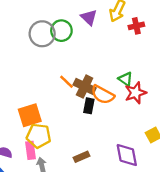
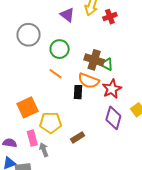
green circle: (61, 31) -> (60, 49), moved
brown cross: (85, 86) -> (94, 60), moved
red star: (136, 93) -> (112, 89), moved
yellow pentagon: (39, 136) -> (51, 123), moved
purple diamond: (127, 155) -> (113, 118), moved, turned 35

